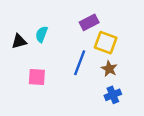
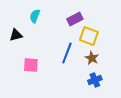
cyan semicircle: (42, 34) -> (35, 16), moved

